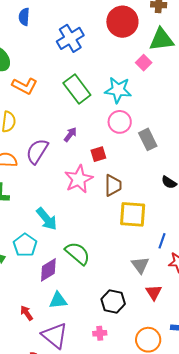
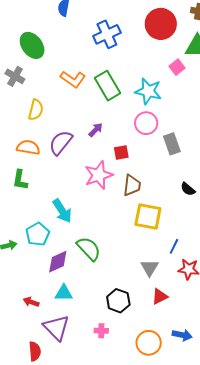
orange L-shape: (25, 86) -> (73, 79), moved
red triangle: (154, 292) -> (160, 296), turned 30
red arrow: (27, 313) -> (31, 302), turned -42

